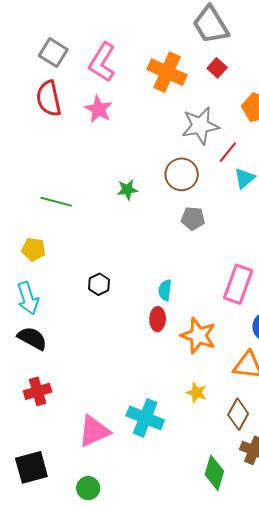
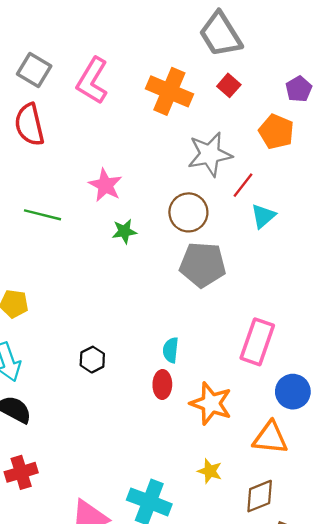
pink star: (98, 109) -> (105, 185), moved
green line: (56, 202) -> (42, 215), moved
gray pentagon: (193, 219) -> (203, 265), size x1.6
black hexagon: (99, 284) -> (92, 360), moved
brown diamond: (238, 414) -> (260, 496), turned 40

